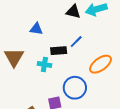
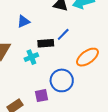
blue triangle: (36, 29) -> (23, 21), turned -32
cyan cross: (44, 64) -> (31, 57), turned -32

